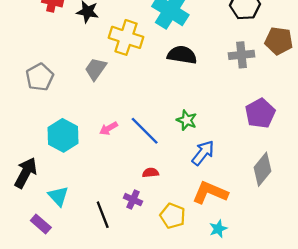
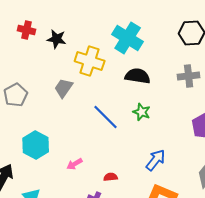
green star: (187, 120) -> (142, 112), moved
pink arrow: (109, 128) -> (75, 164), moved
blue line: (145, 131) -> (106, 117), moved

